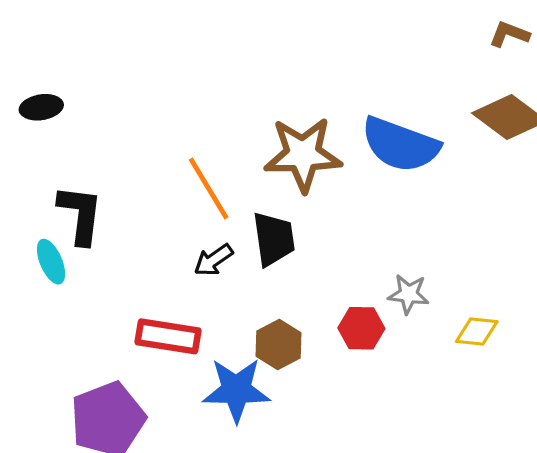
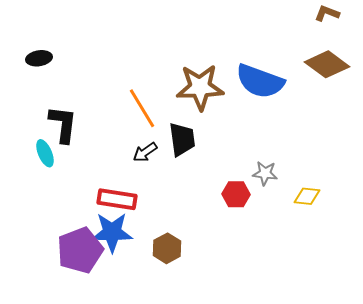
brown hexagon: (279, 344) -> (167, 248), moved
blue star: (236, 390) -> (112, 232), moved

